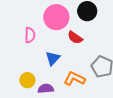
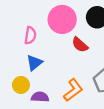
blue triangle: (53, 58) -> (34, 63), moved
orange L-shape: (74, 79) -> (73, 90), turned 110

